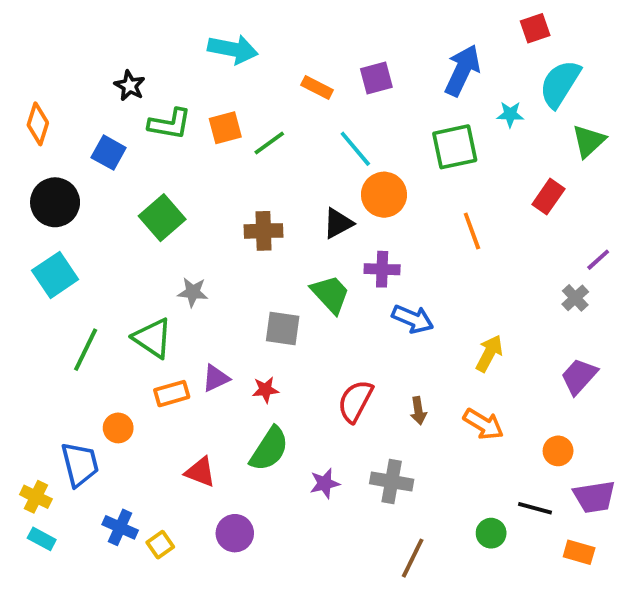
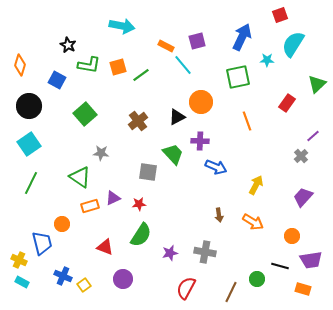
green triangle: (589, 141) -> (317, 84), moved
cyan line: (355, 149) -> (183, 65), moved
brown cross: (263, 231) -> (138, 121), turned -36
green line: (86, 350) -> (31, 183), moved
red semicircle: (355, 401) -> (186, 288), moved
brown line: (413, 558) -> (231, 292), moved

